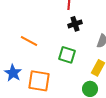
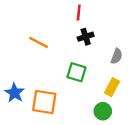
orange line: (29, 41) -> (39, 42), moved

